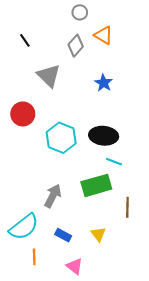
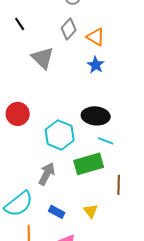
orange triangle: (104, 35) -> (96, 37), moved
red circle: (23, 114) -> (18, 114), moved
cyan hexagon: (61, 138) -> (60, 135), moved

